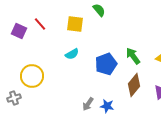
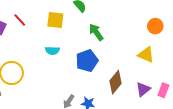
cyan semicircle: (72, 54) -> (52, 51), turned 32
green arrow: (133, 56) -> (96, 32), moved

